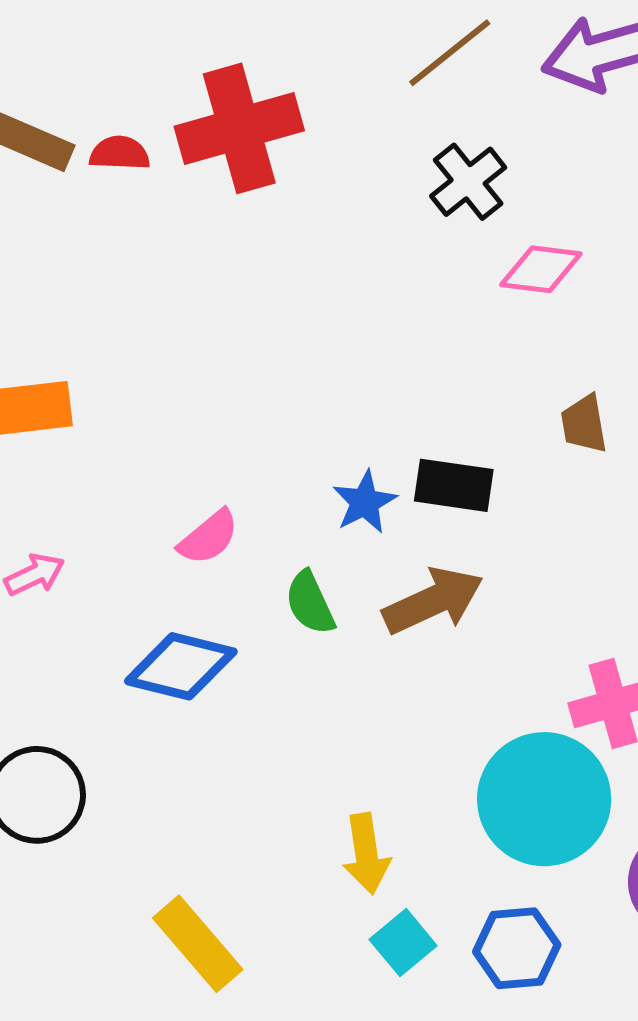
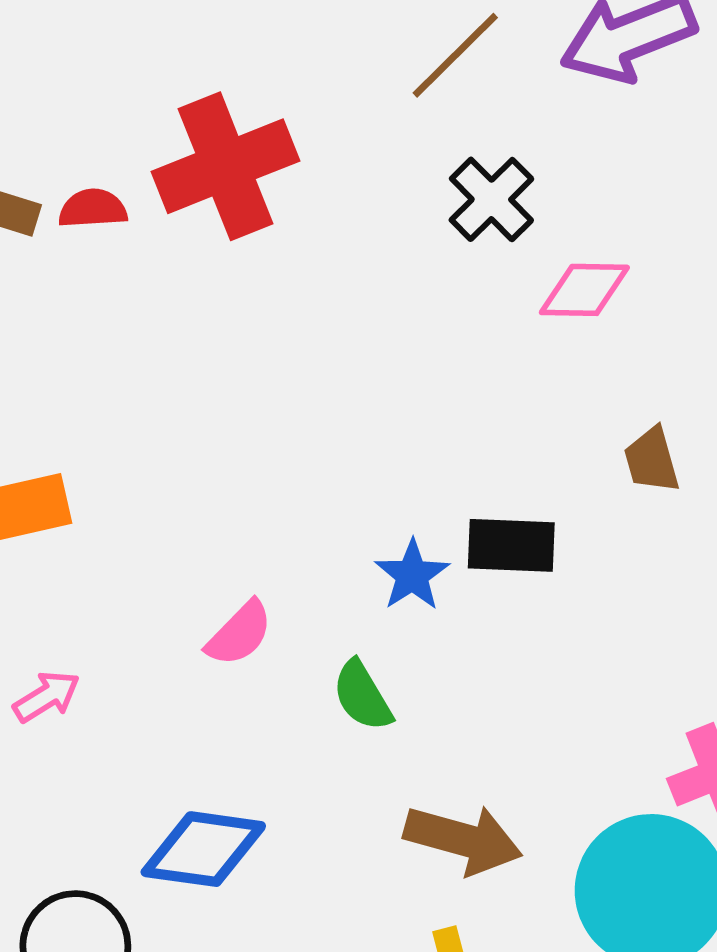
brown arrow: (433, 601) -> (463, 839), moved, turned 46
blue diamond: (181, 666) -> (203, 849), moved

